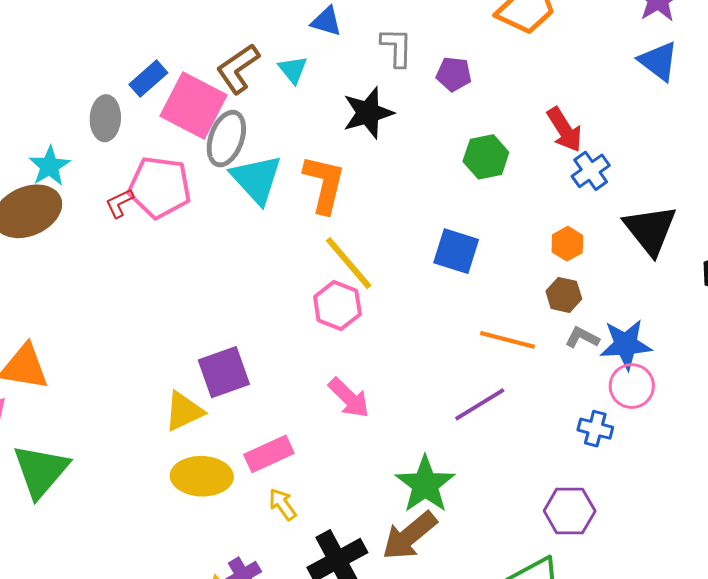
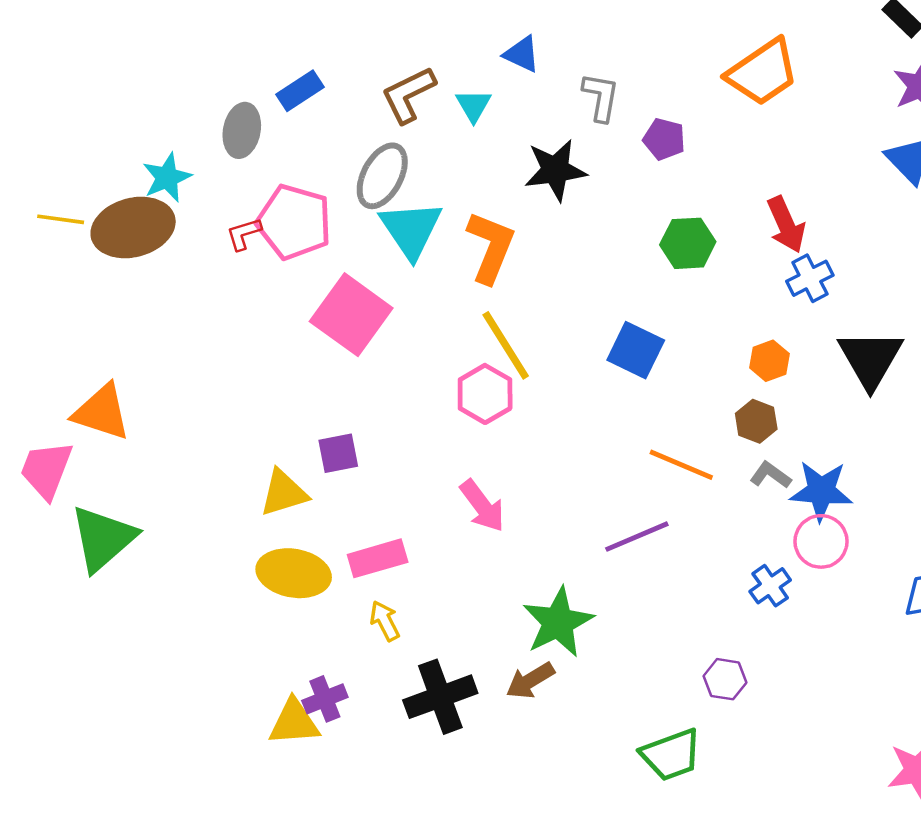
pink square: (193, 106) -> (351, 315), moved
purple square: (224, 372) -> (338, 453), size x0.7
blue cross: (595, 429) -> (770, 586), turned 32
purple hexagon: (570, 511) -> (725, 679), size x0.7
brown arrow: (409, 536) -> (530, 681), size x0.7

